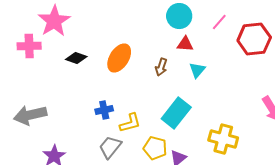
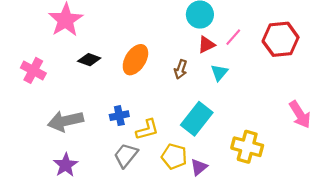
pink line: (219, 22) -> (233, 37), moved
red triangle: (185, 44) -> (206, 45), turned -30
pink cross: (29, 46) -> (33, 70), moved, turned 30
gray arrow: (30, 115) -> (66, 121), moved

